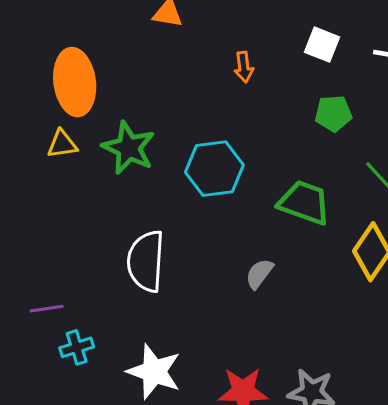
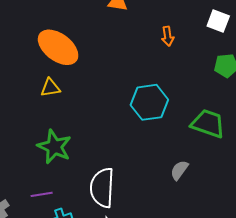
orange ellipse: (75, 82) -> (58, 47), turned -45
green star: (129, 148) -> (54, 147), moved
white semicircle: (146, 261) -> (102, 188), moved

